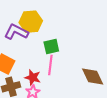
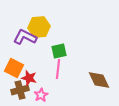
red star: (33, 77) -> (29, 78), moved

